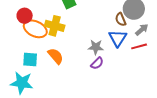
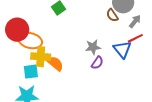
red circle: (25, 16) -> (17, 30), size x1.5
yellow cross: (55, 26) -> (41, 57), moved
blue triangle: (118, 38) -> (122, 50), moved

